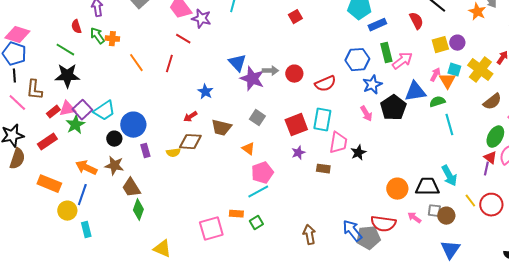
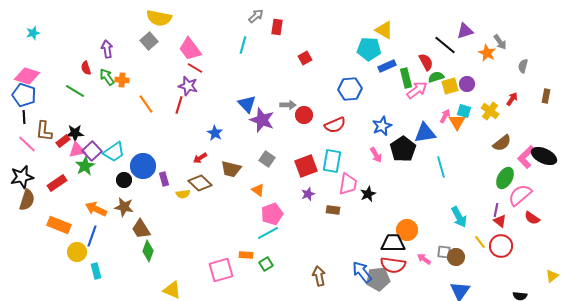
purple star: (201, 19) -> (188, 86), moved
red line: (183, 39) -> (195, 68), moved
green rectangle: (386, 53) -> (406, 78), moved
blue hexagon: (357, 60) -> (350, 89), moved
pink arrow: (402, 61) -> (417, 90), moved
yellow cross: (480, 70) -> (490, 111), size x0.7
gray arrow: (270, 71) -> (288, 105), moved
black star: (67, 76) -> (75, 133), moved, size x0.7
green semicircle: (437, 102) -> (436, 77), moved
red rectangle: (53, 112) -> (63, 141), moved
cyan line: (449, 125) -> (441, 167), moved
brown diamond: (190, 142) -> (200, 183), turned 40
purple rectangle: (145, 151) -> (164, 179), moved
red triangle: (490, 158) -> (500, 221), moved
black trapezoid: (427, 187) -> (393, 243), moved

